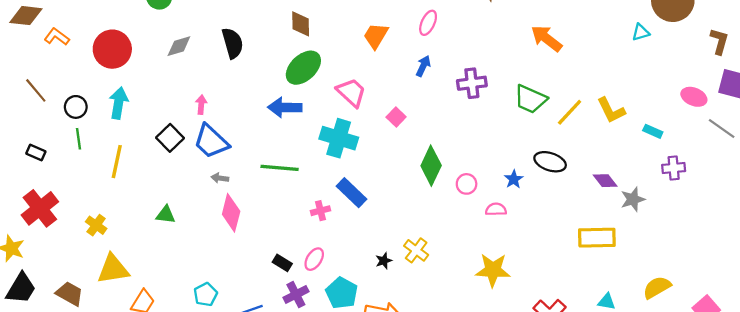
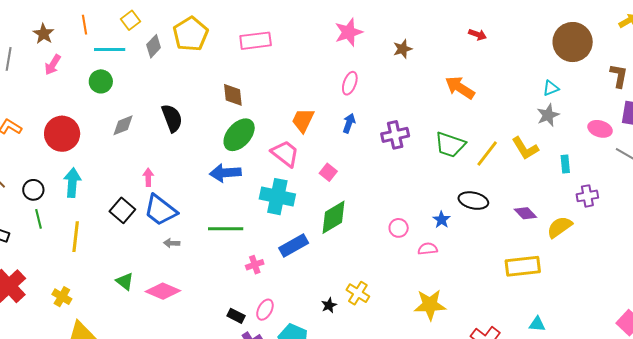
cyan triangle: (641, 32) -> (551, 88), moved
orange trapezoid: (376, 36) -> (303, 120), moved
cyan rectangle: (653, 131) -> (565, 164), turned 66
green diamond: (431, 166) -> (333, 217), moved, turned 39
blue rectangle: (351, 193) -> (294, 245), turned -68
gray star: (633, 199) -> (548, 115), moved
pink cross: (321, 211) -> (255, 265), moved
pink diamond: (231, 213) -> (163, 291), moved, turned -76
green triangle: (166, 215) -> (125, 281), turned 36
yellow semicircle: (657, 287) -> (560, 227), moved

